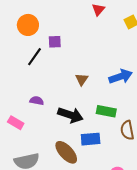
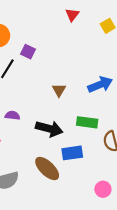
purple square: (55, 42) -> (28, 52), turned 32

